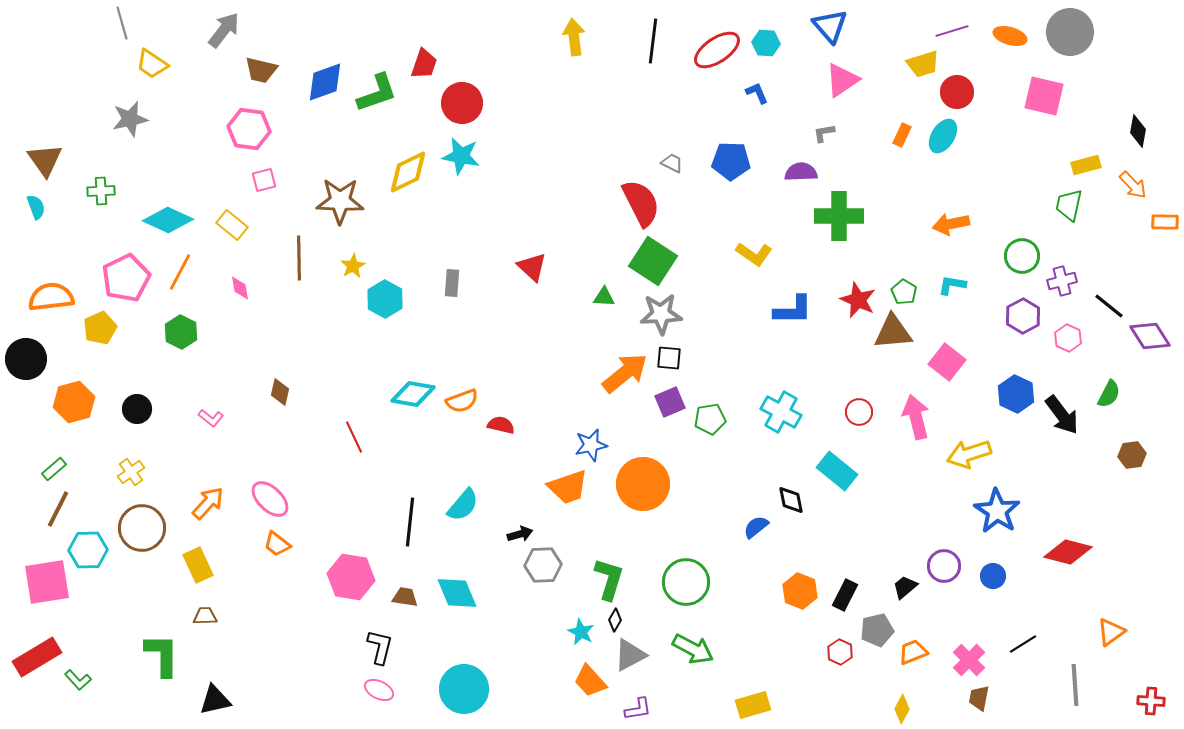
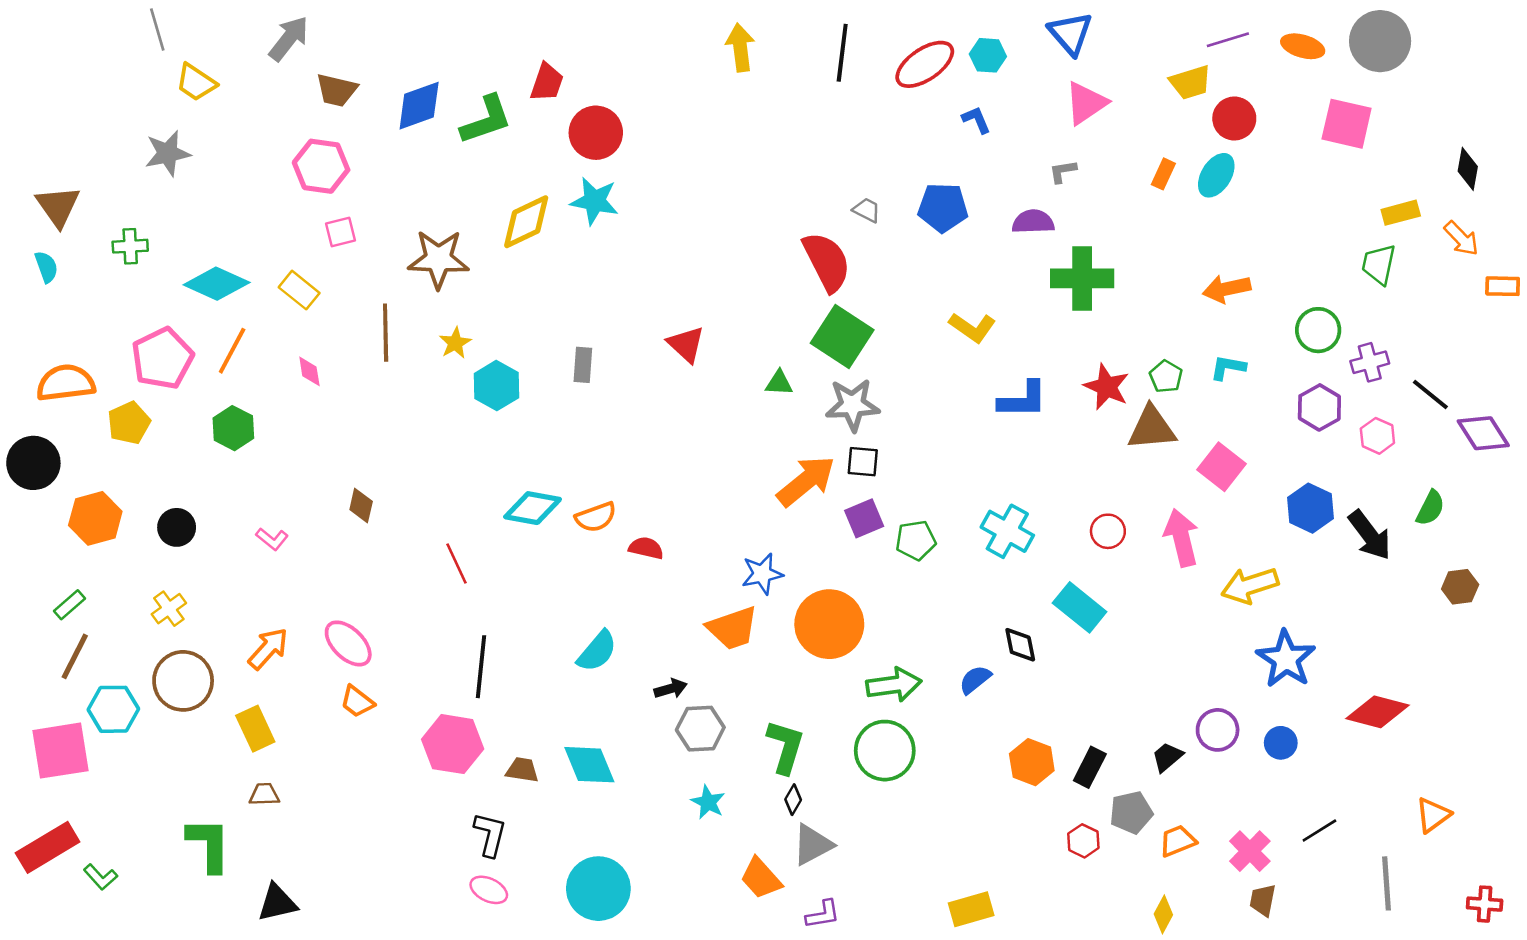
black line: (410, 522) -> (481, 667), moved
cyan star: (581, 632) -> (708, 802), moved
green arrow: (693, 649) -> (894, 685), moved, turned -36

